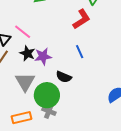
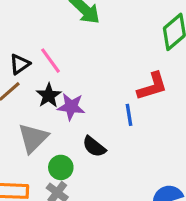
red L-shape: (82, 19) -> (152, 86), moved
green circle: (47, 95) -> (61, 167), size x0.6

